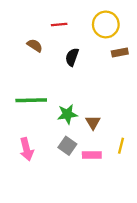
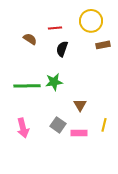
red line: (59, 24) -> (55, 28), moved
green star: (67, 114) -> (54, 82), moved

